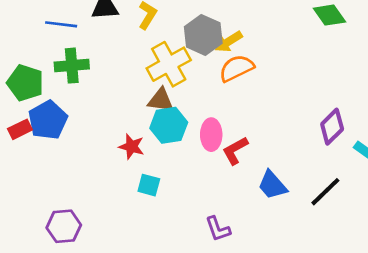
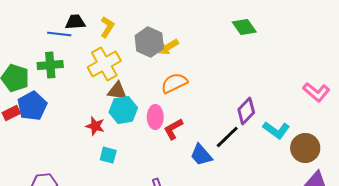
blue line: (61, 24) -> (59, 34), moved
yellow cross: (169, 64) -> (104, 64), moved
orange semicircle: (236, 68) -> (174, 83), moved
black line: (325, 192) -> (227, 137), moved

